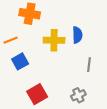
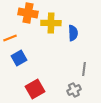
yellow cross: (54, 40) -> (51, 23), moved
gray line: (89, 65) -> (84, 69), moved

